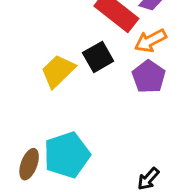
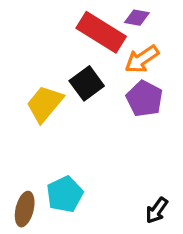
cyan pentagon: (67, 155) -> (65, 194), size x0.7

